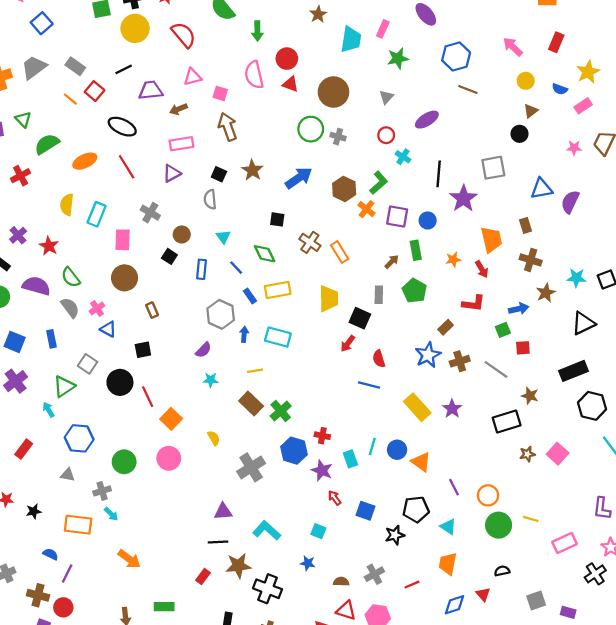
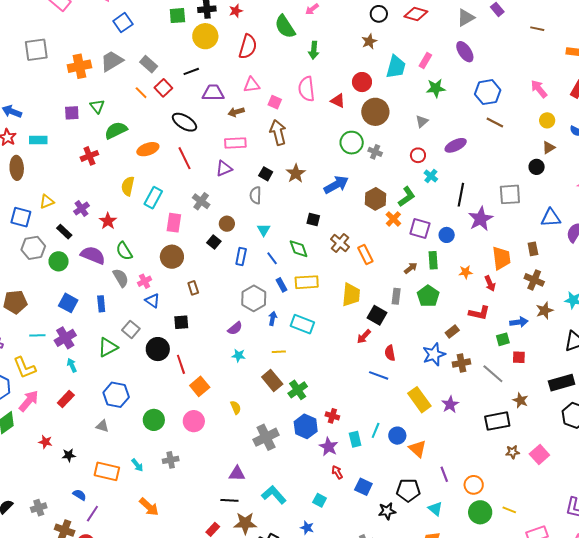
red semicircle: (184, 35) -> (248, 47), turned 50
red circle: (287, 59) -> (362, 82), moved
cyan arrow: (48, 410) -> (72, 365), moved
gray cross: (102, 491) -> (171, 460), moved

